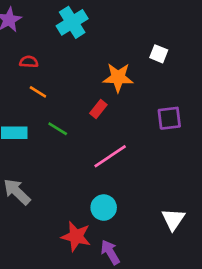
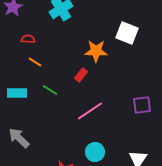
white square: (159, 54) -> (127, 33), size x1.6
purple square: (169, 118) -> (142, 105), moved
cyan circle: (104, 208) -> (95, 152), moved

